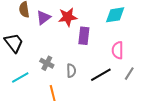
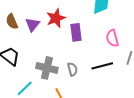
gray cross: (47, 63) -> (47, 68), size x1.5
black line: (101, 75) -> (102, 66), turned 30

